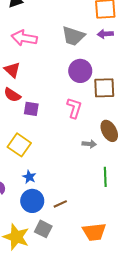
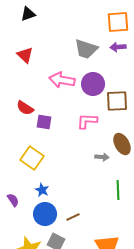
pink arrow: (24, 38) -> (62, 80), moved
red triangle: (12, 70) -> (25, 55), moved
pink L-shape: (74, 108) -> (87, 121), turned -105

